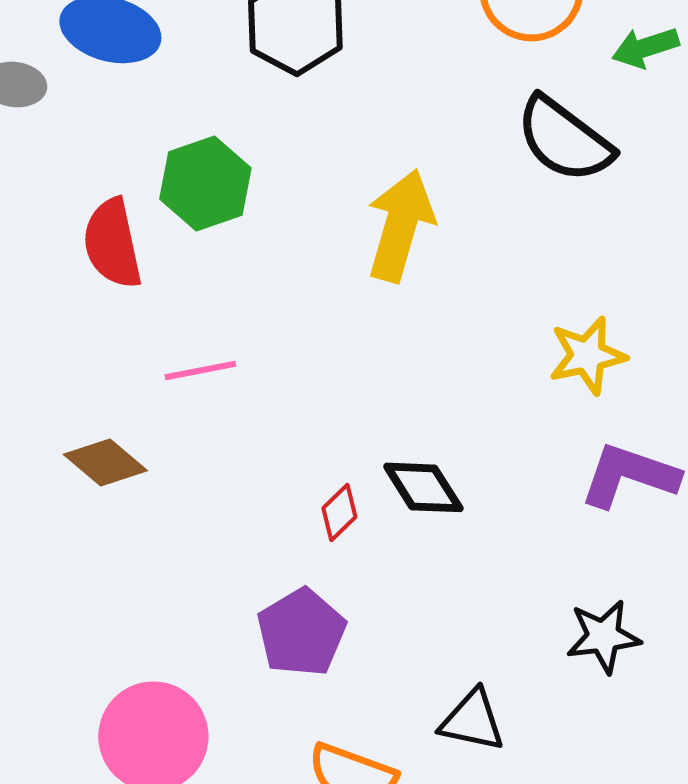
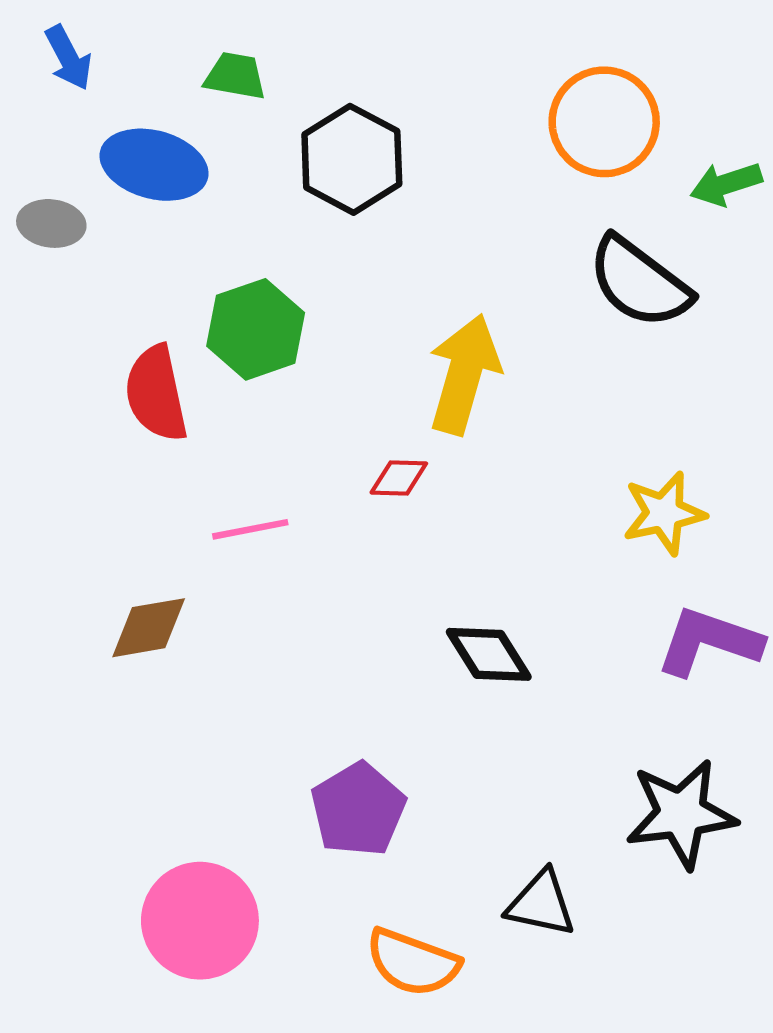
brown diamond: (105, 462) -> (149, 628), turned -50
red diamond: (339, 512) -> (399, 478), moved, turned 46
black star: (603, 636) -> (681, 814), size x1.4

